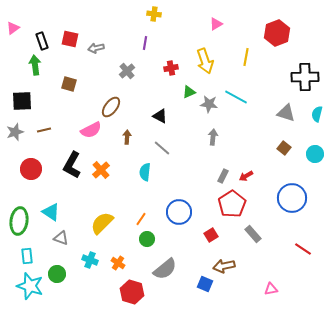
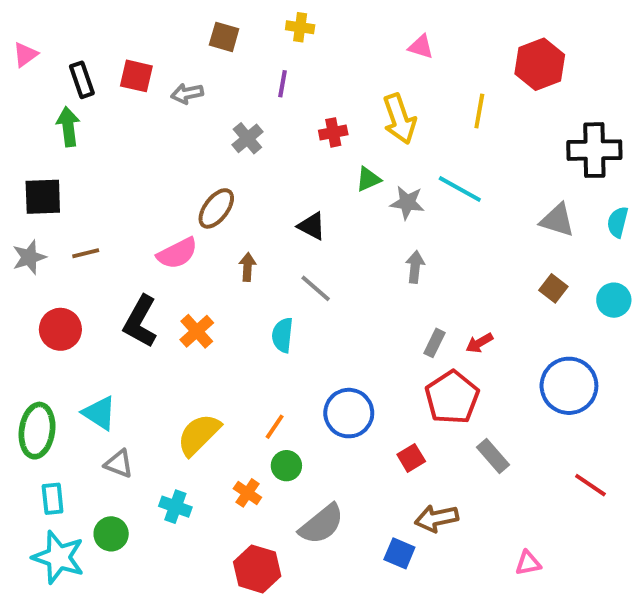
pink triangle: (216, 24) -> (421, 47), turned 48
brown square: (69, 84) -> (224, 37), moved
orange cross: (118, 263) -> (247, 493), moved

